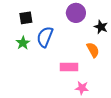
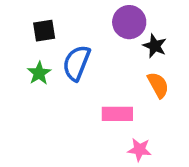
black star: (101, 27) -> (155, 46), moved

